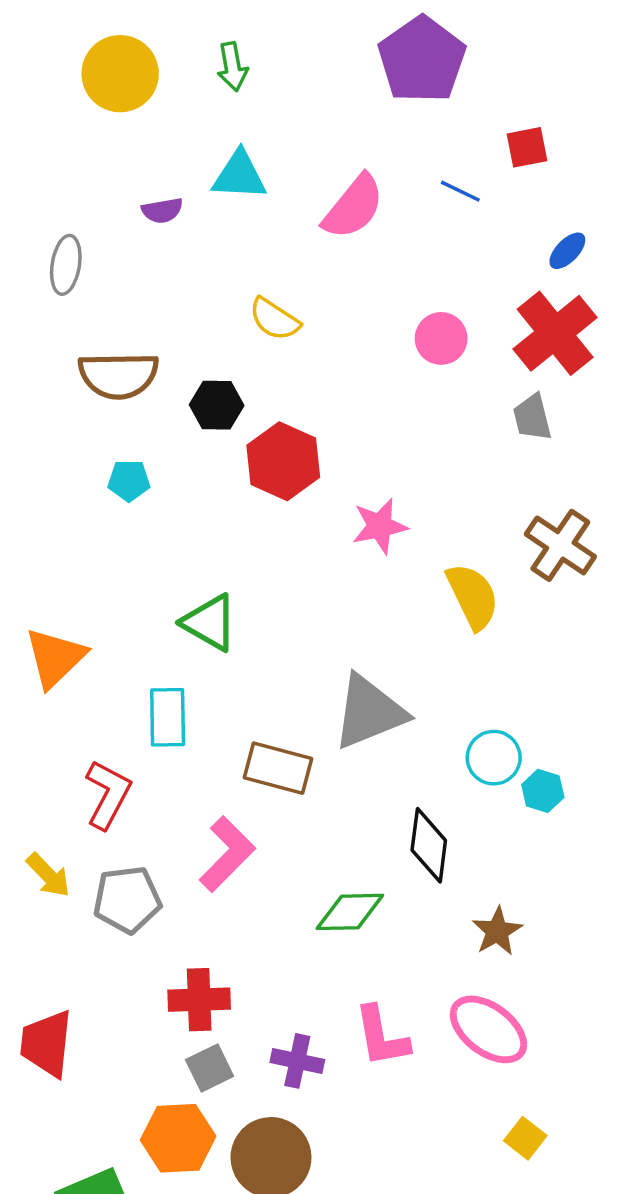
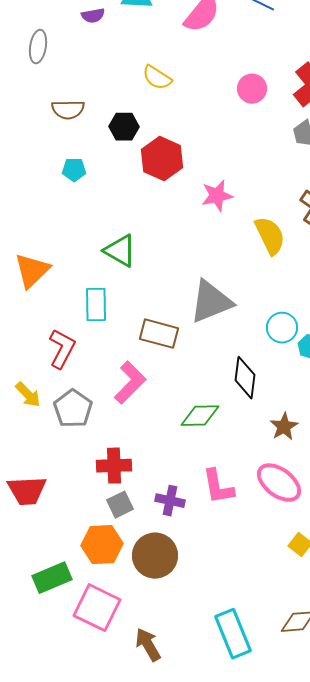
brown semicircle: (118, 375) -> (68, 110), size x0.7
gray pentagon: (127, 900) -> (73, 409), turned -30
red trapezoid: (47, 1043) -> (27, 491), turned -99

